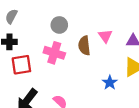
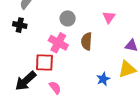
pink triangle: (105, 36) -> (109, 17), moved
red square: (21, 65) -> (44, 63), moved

